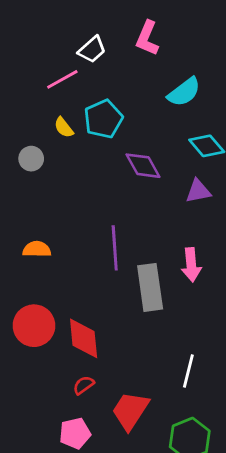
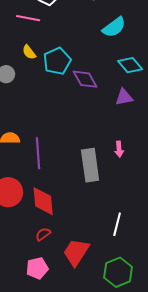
pink line: (62, 79) -> (28, 18), turned 40
cyan pentagon: (103, 119) -> (57, 61), moved
purple line: (115, 248) -> (38, 153), moved
pink arrow: (191, 265) -> (119, 149), size x0.7

